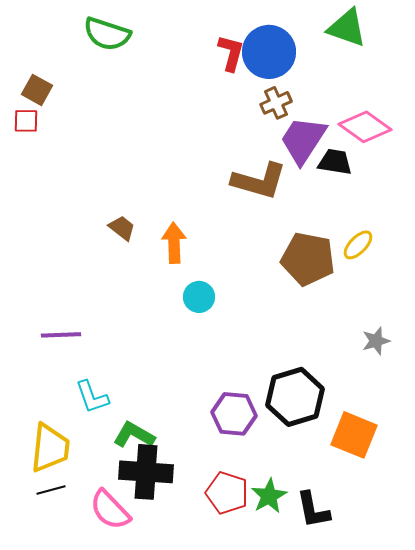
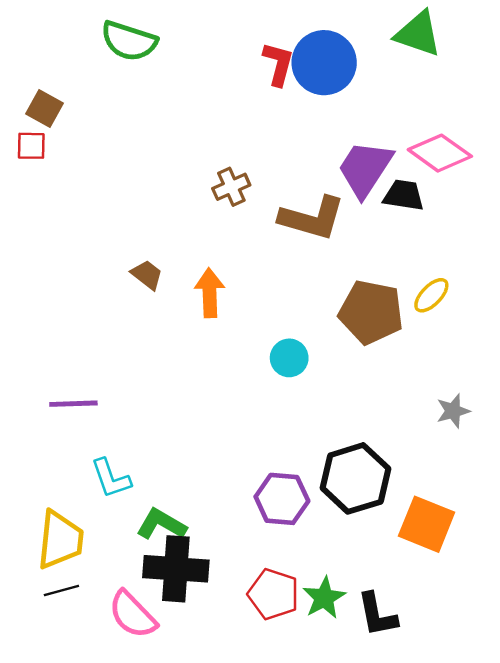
brown cross: (276, 103) -> (231, 187), moved
cyan circle: (199, 297) -> (289, 358), moved

